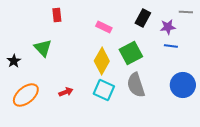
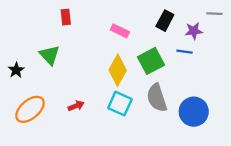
blue line: (171, 46) -> (185, 52), moved
blue circle: (183, 85) -> (194, 112), moved

